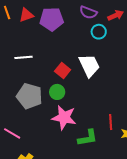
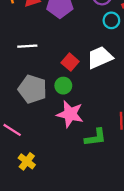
white trapezoid: (89, 65) -> (100, 57), turned -90

